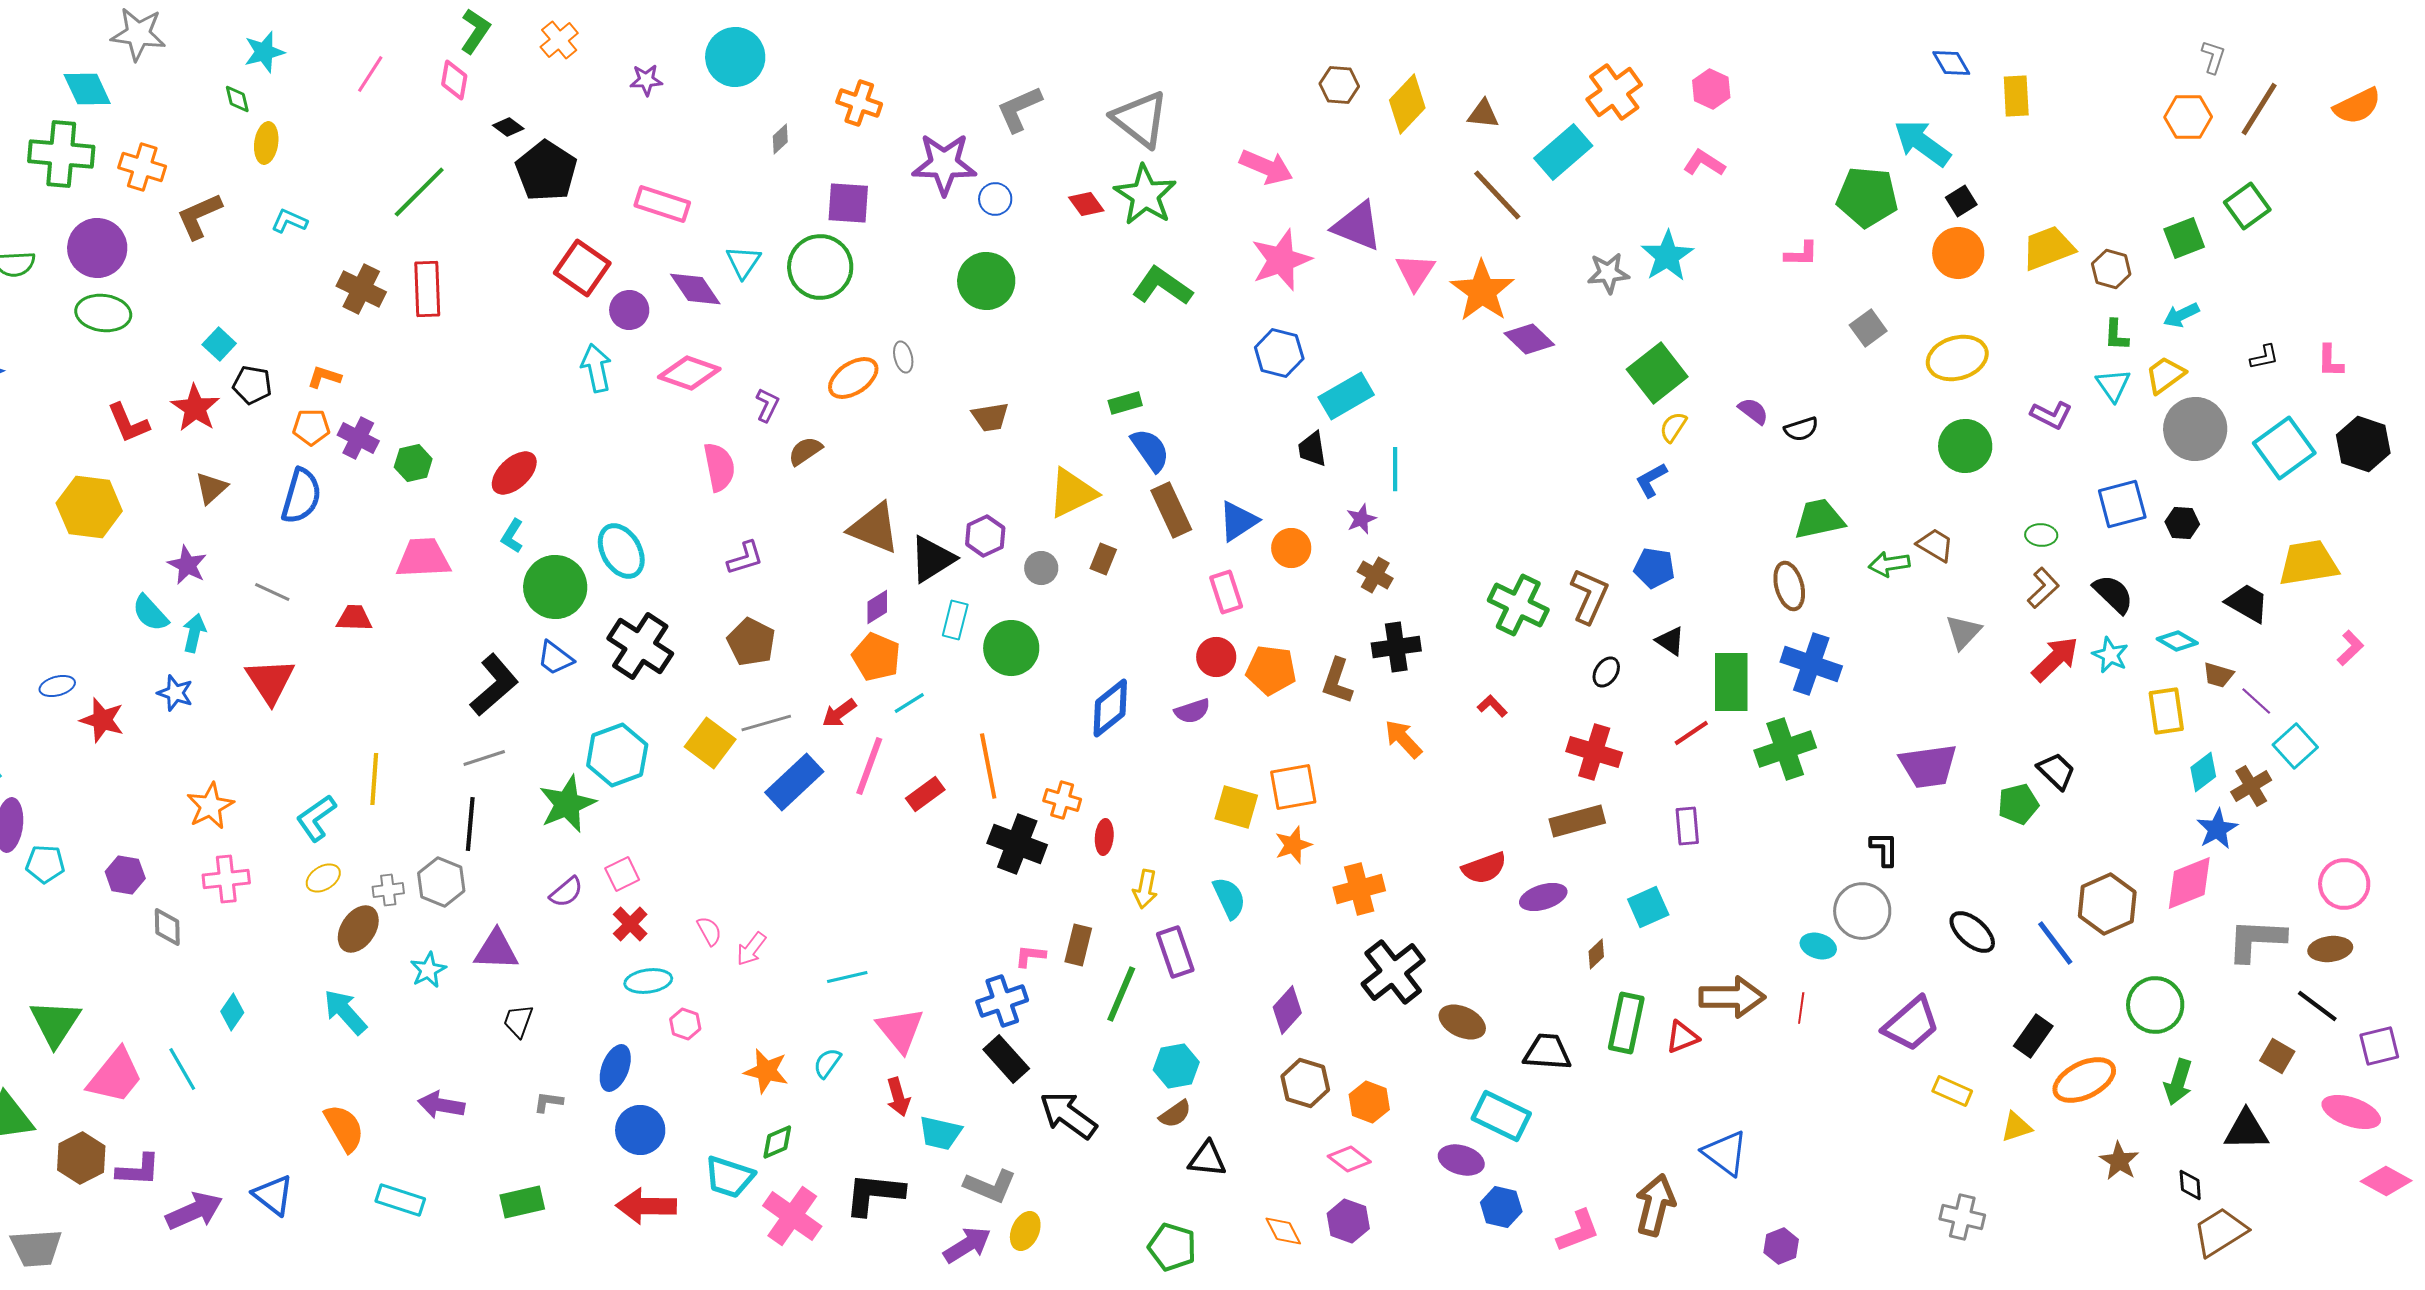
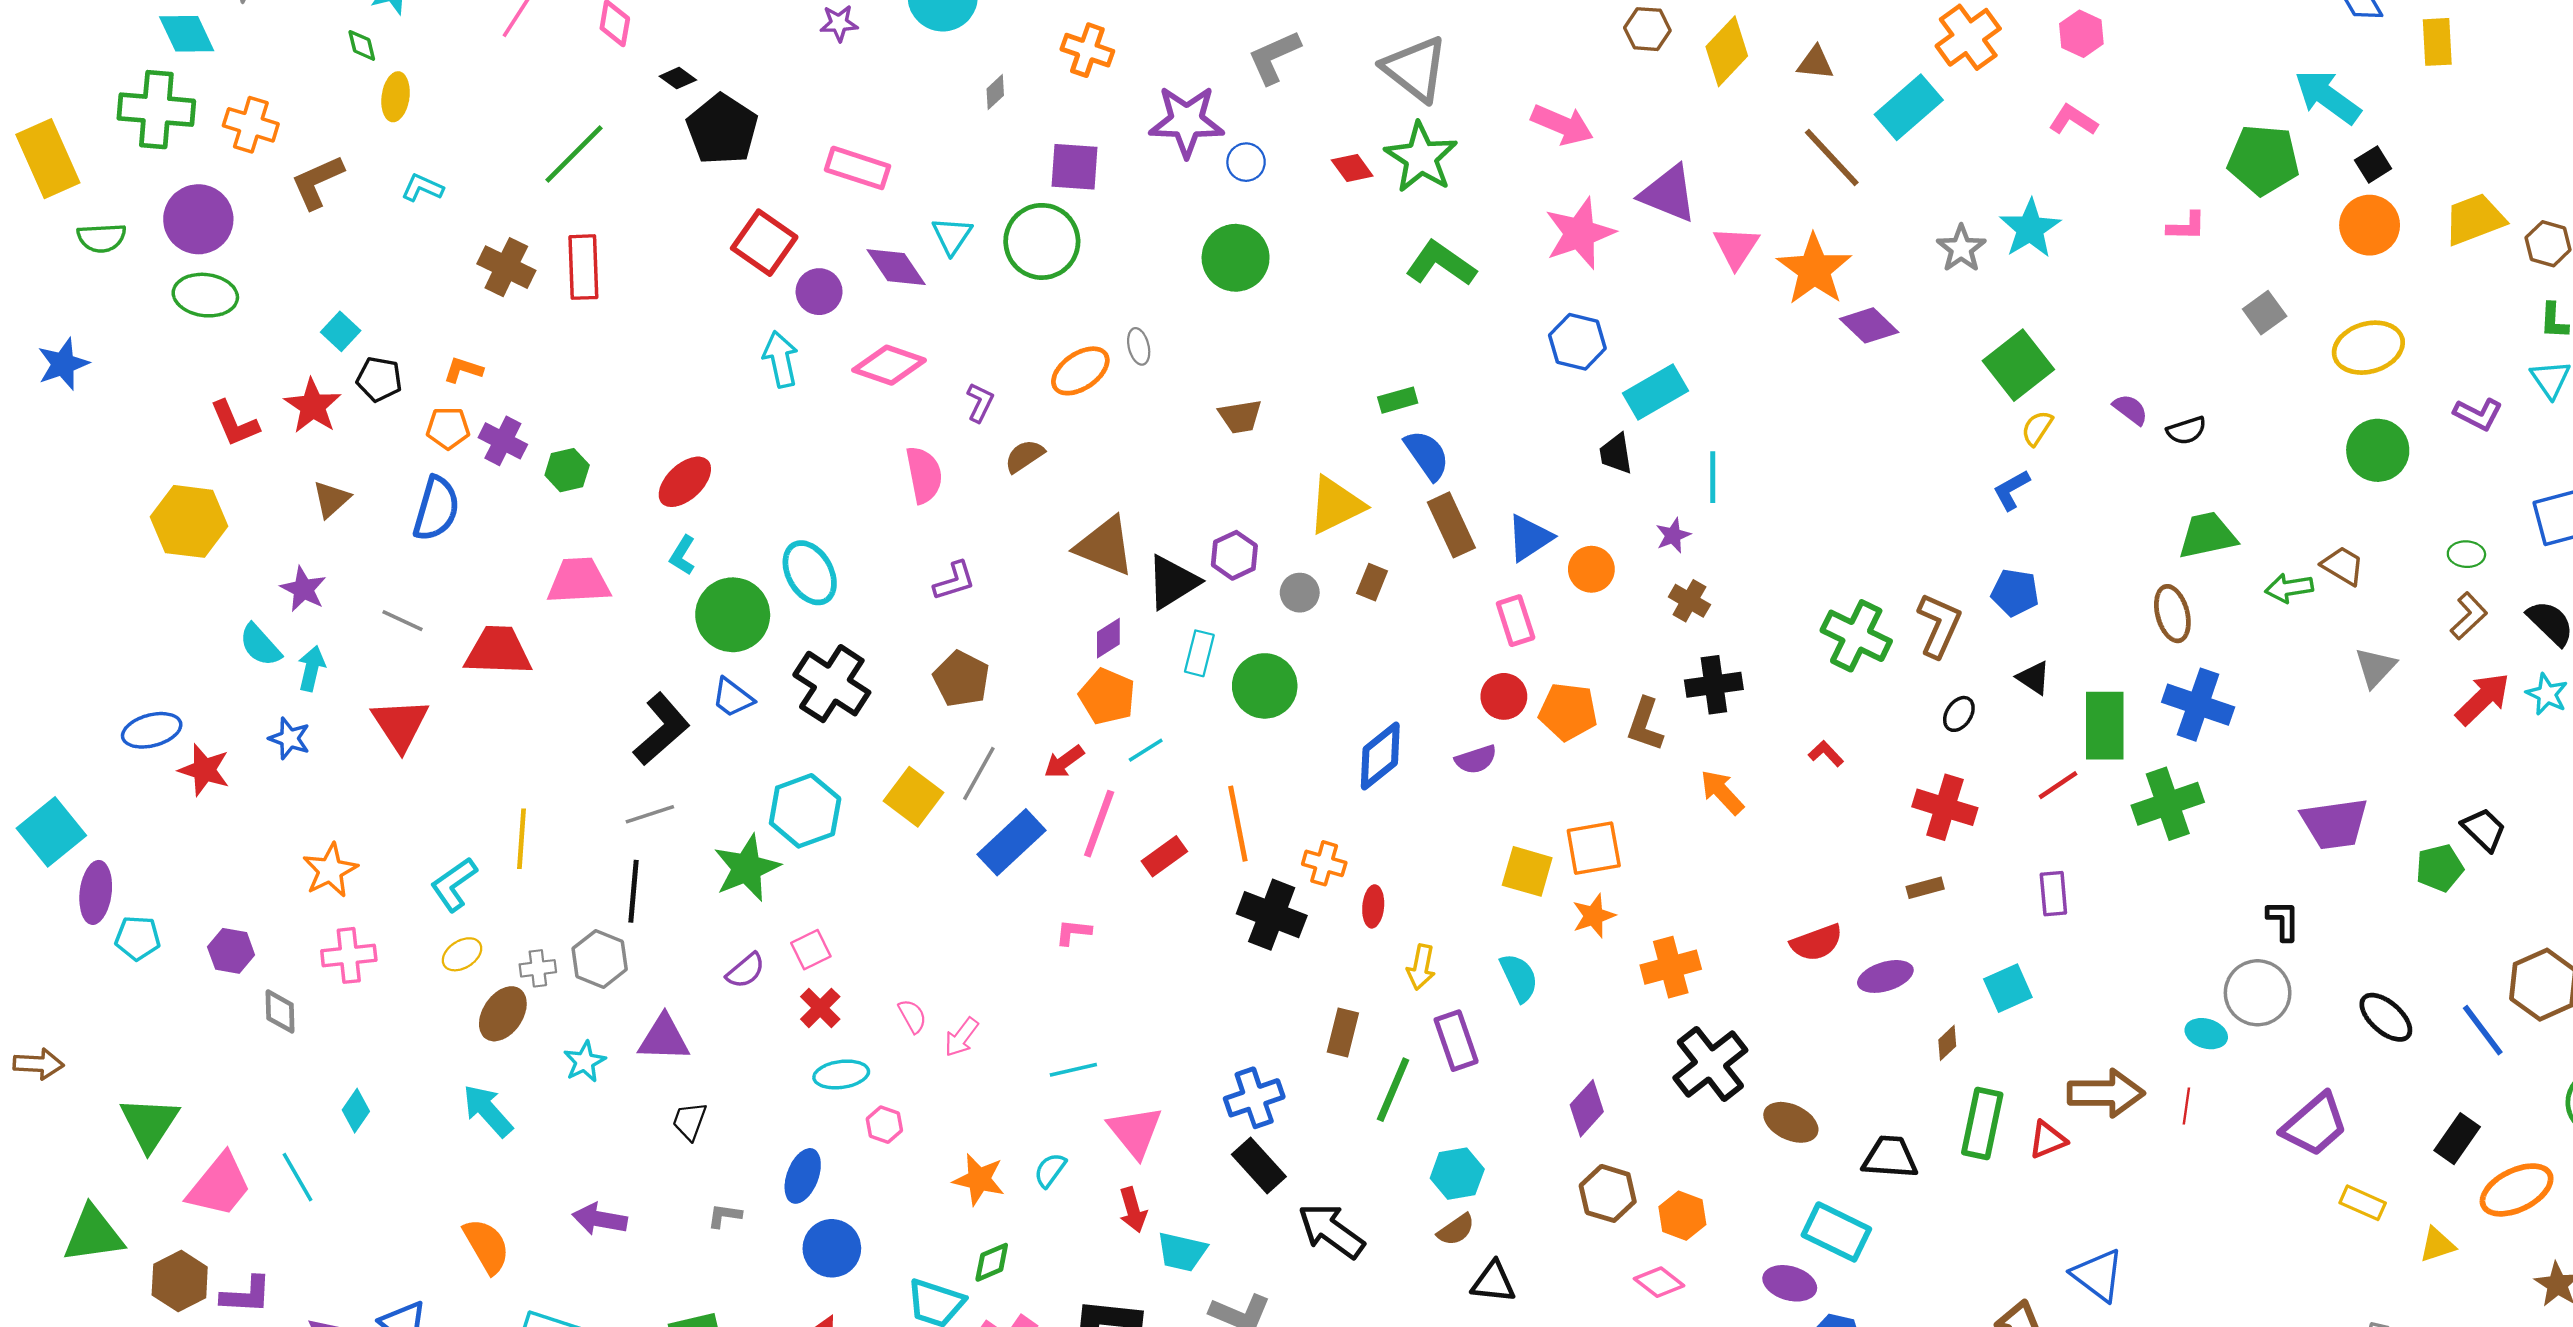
gray star: (1608, 273) -> (1961, 248), turned -30
red trapezoid: (354, 618) -> (498, 651), size x1.6
blue ellipse: (57, 686) -> (152, 730), size x1.4
gray line: (766, 723) -> (979, 773), turned -45
brown rectangle: (1577, 821) -> (1925, 888), size x0.6
pink L-shape: (1030, 956) -> (1073, 932), moved

